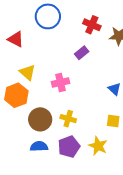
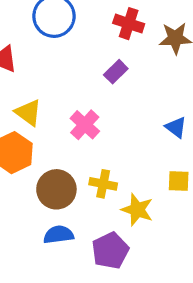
pink cross: (60, 83) -> (85, 125), turned -30
yellow star: (98, 146) -> (137, 210), moved
purple pentagon: (69, 147) -> (110, 251), moved

